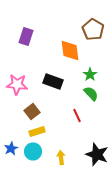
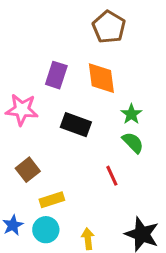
brown pentagon: (93, 29) -> (109, 27), moved
purple rectangle: (26, 36) -> (56, 75), moved
pink star: (17, 84) -> (22, 110), moved
brown square: (32, 111) -> (28, 170), moved

